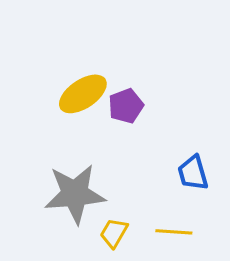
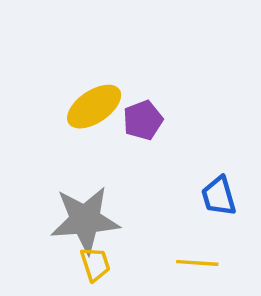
yellow trapezoid: (114, 233) -> (95, 264), moved, turned 132

